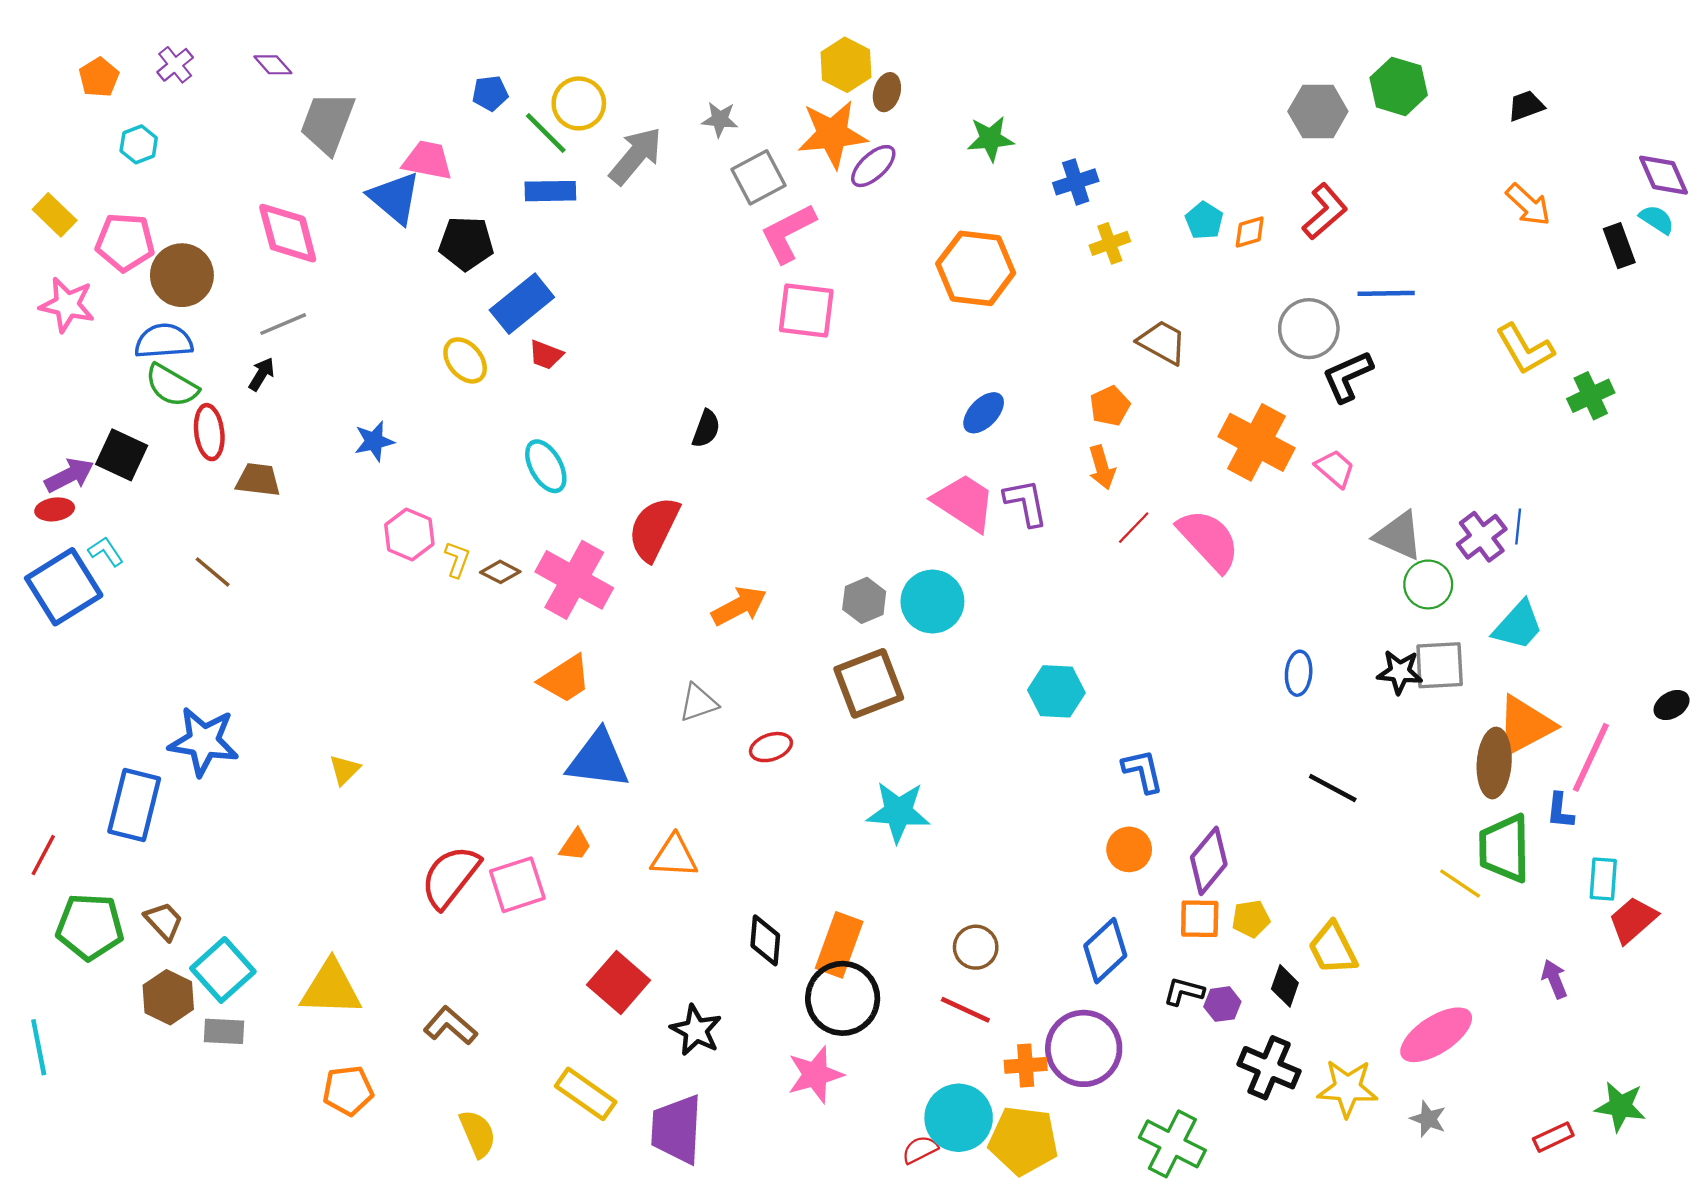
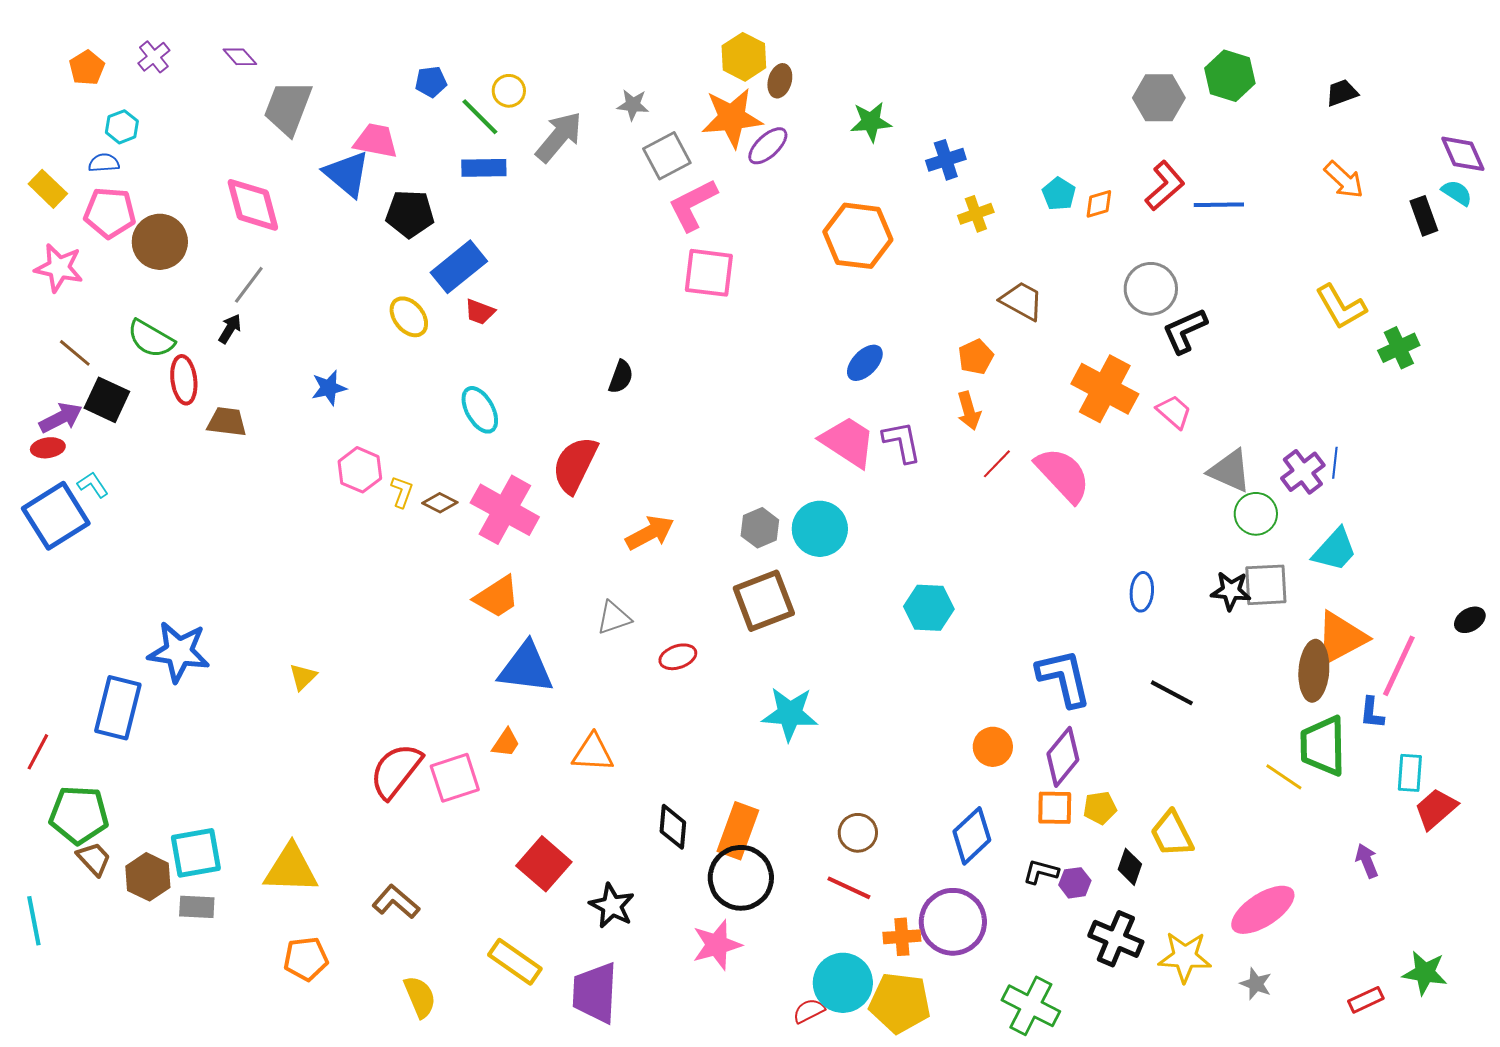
yellow circle: (579, 103) -> (509, 91), size x0.7
blue line: (1386, 293) -> (1219, 205), moved
gray line: (283, 324) -> (249, 285), turned -30
blue semicircle: (164, 341) -> (104, 163), moved, size x0.6
brown line: (213, 572) -> (75, 353), moved
blue L-shape: (1143, 771) -> (1064, 678), moved, size x1.5
brown trapezoid: (164, 921) -> (94, 859), moved
cyan square: (223, 970) -> (196, 853), turned 32

